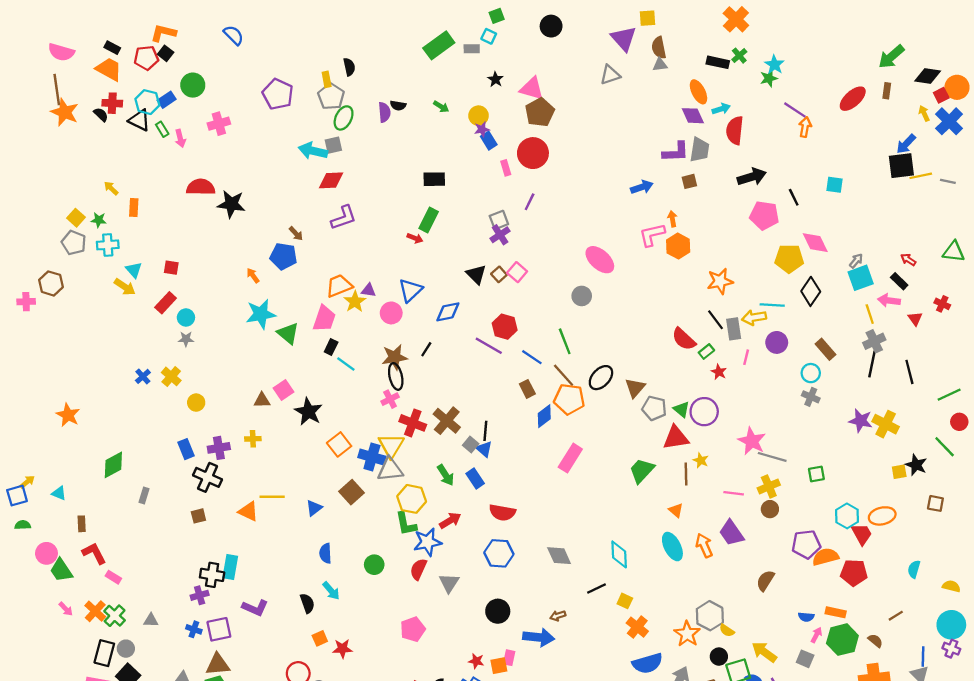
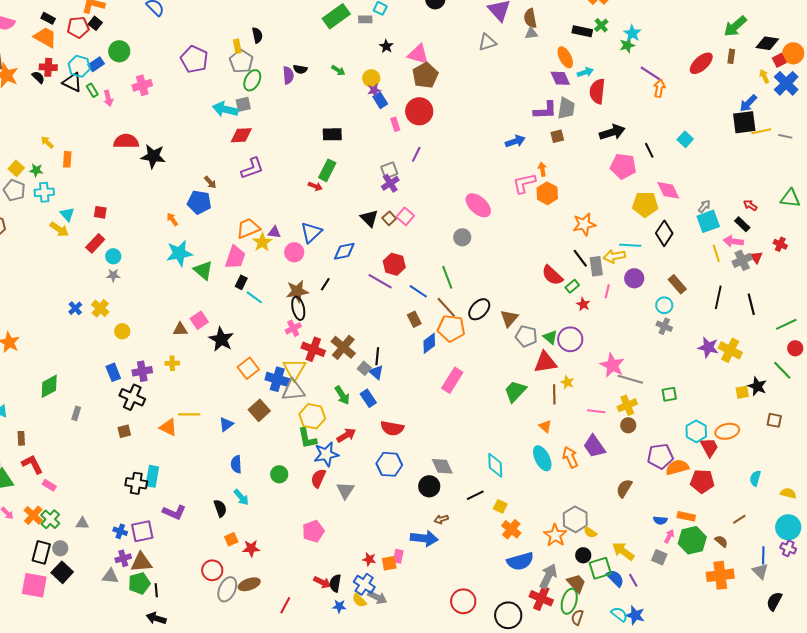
cyan square: (835, 185) -> (685, 139), turned 35
gray cross: (874, 341) -> (742, 260), moved
purple cross: (200, 595) -> (123, 558), moved
black circle: (498, 611) -> (429, 486), moved

